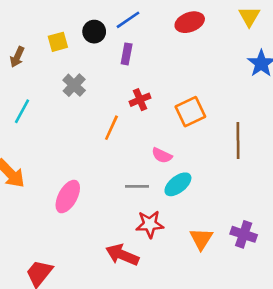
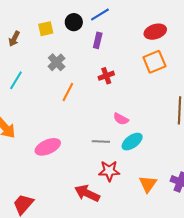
red ellipse: (190, 22) -> (155, 32), moved
orange square: (190, 112) -> (154, 62), moved
orange line: (111, 128) -> (68, 92), moved
pink ellipse: (68, 197) -> (48, 147), turned 35

